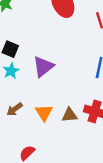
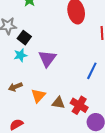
purple triangle: (43, 67) -> (47, 59), turned -30

